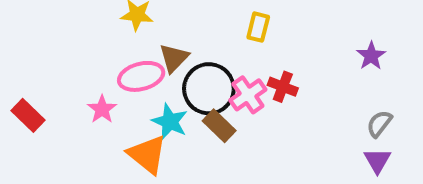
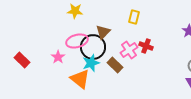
brown triangle: (174, 58) -> (103, 32), moved
black circle: (209, 89) -> (93, 47), moved
cyan star: (170, 122) -> (91, 63), turned 30

